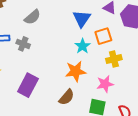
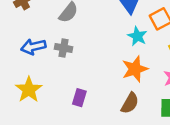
purple rectangle: (28, 85) -> (79, 98), size x0.6

